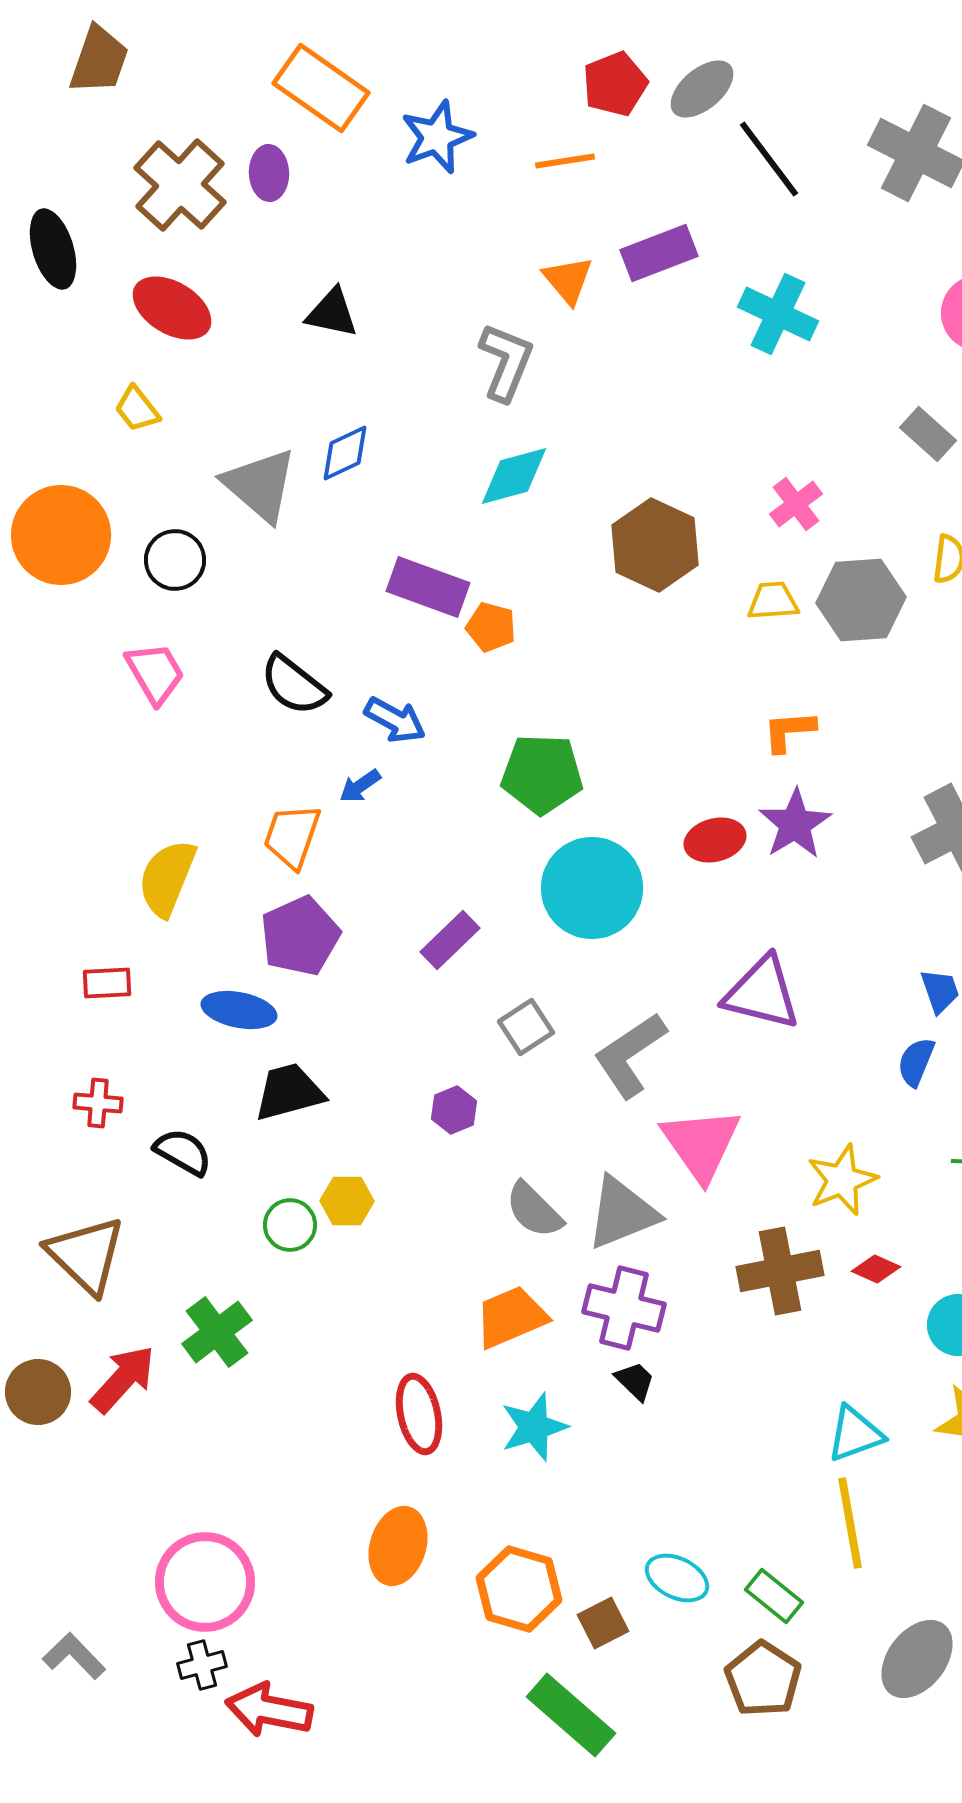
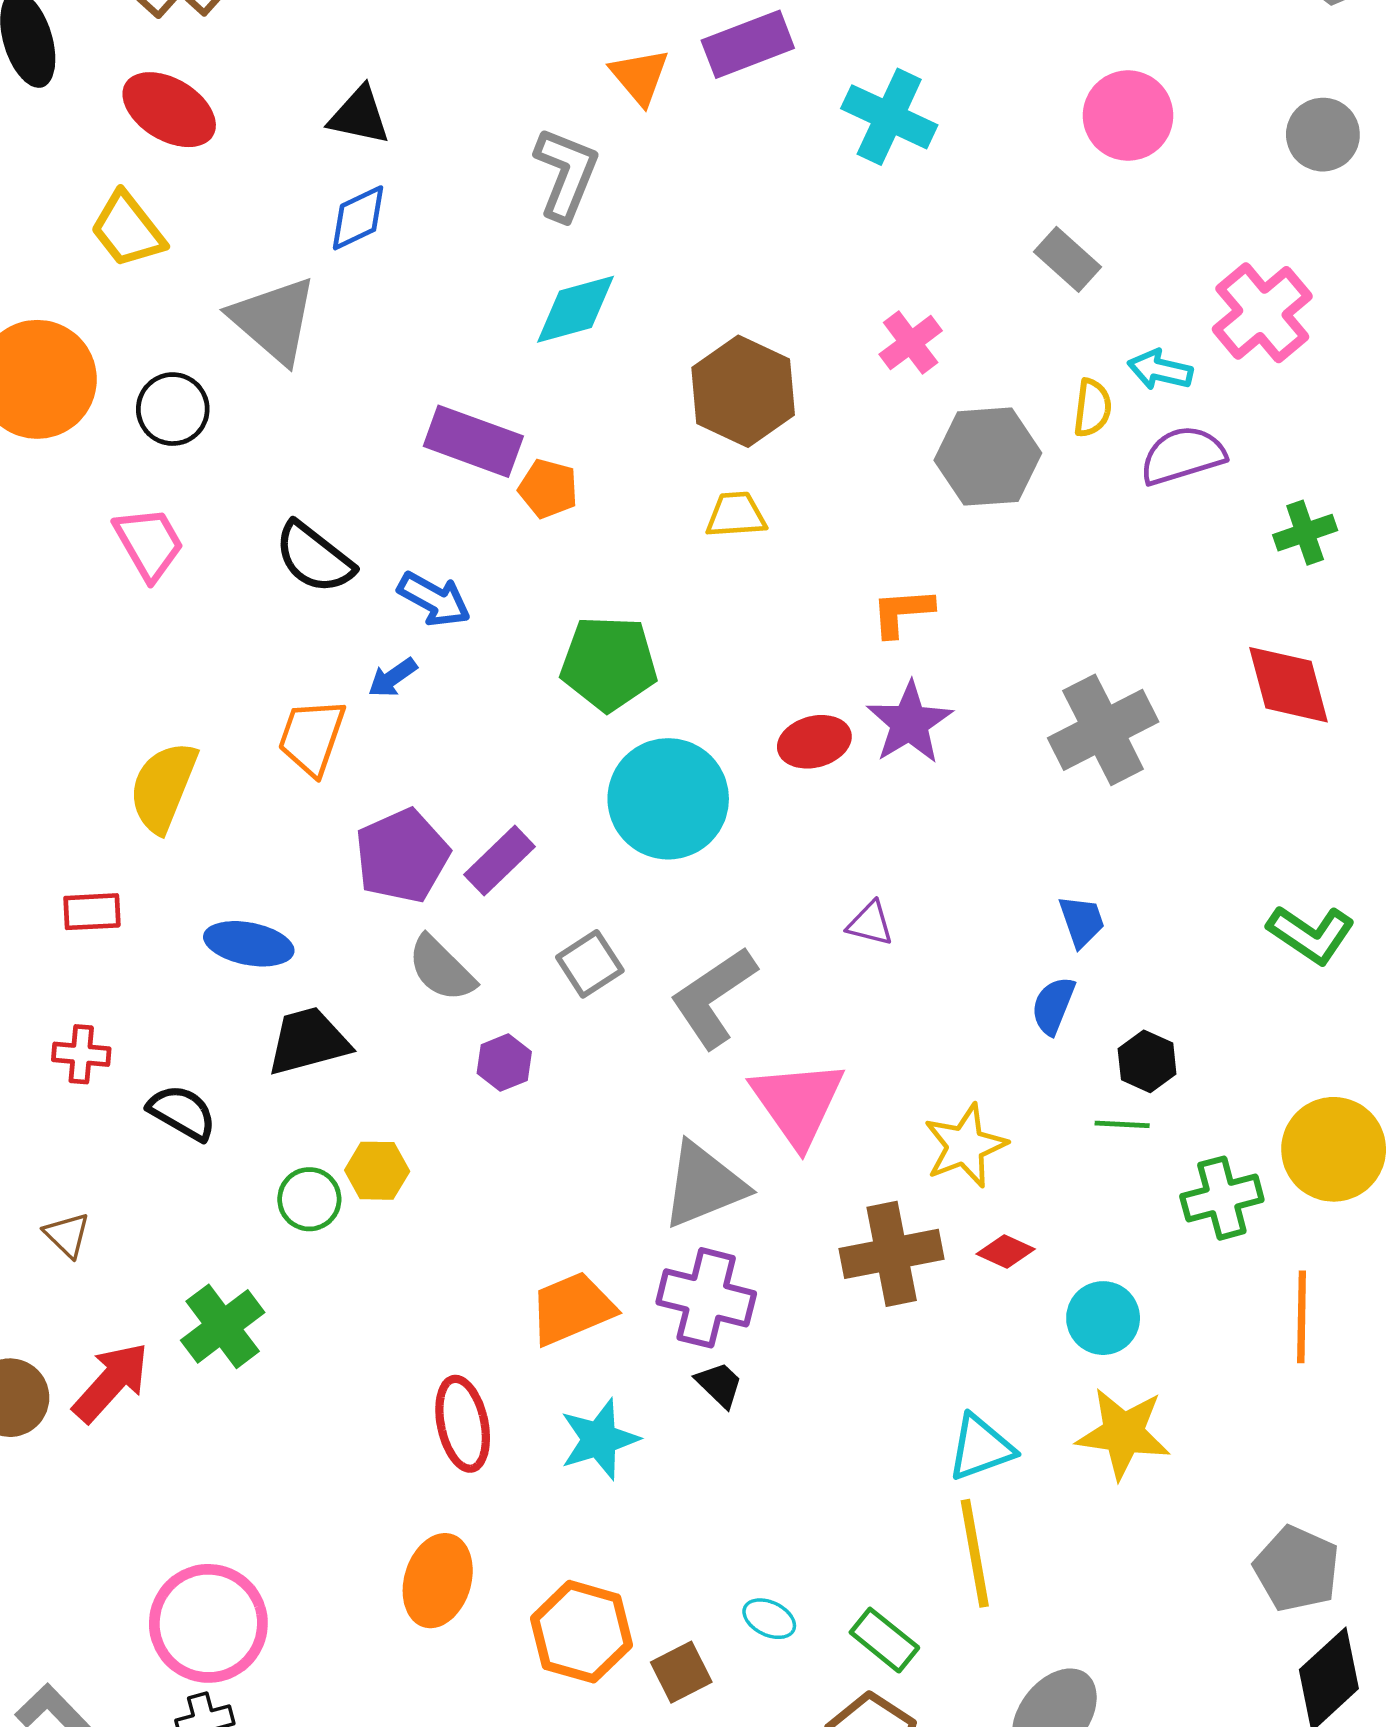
yellow trapezoid: (137, 409) -> (128, 230), size x1.4
blue diamond: (345, 453) -> (358, 218), moved
yellow trapezoid: (773, 601) -> (736, 515), moved
purple pentagon: (300, 936) -> (402, 856), moved
purple triangle: (762, 993) -> (870, 924), size x0.5
gray semicircle: (534, 1210) -> (441, 969), moved
brown triangle: (86, 1255) -> (67, 1235), size x0.5
cyan ellipse: (677, 1578) -> (769, 1619), size x0.7

